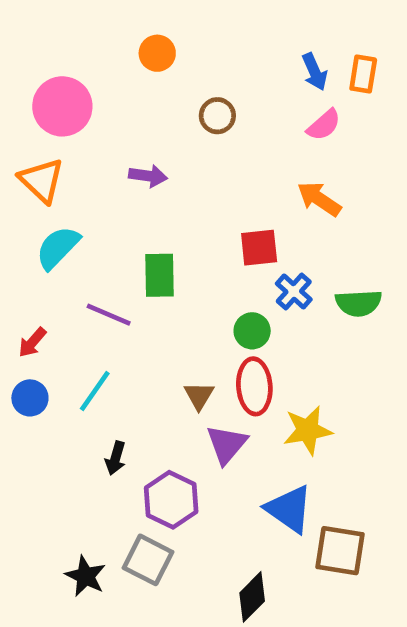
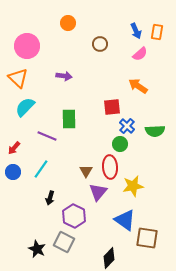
brown circle: (217, 116) -> (100, 44), moved
green circle: (252, 331) -> (120, 144), moved

